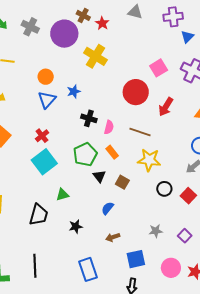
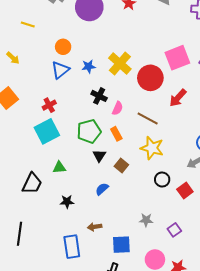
yellow cross: (95, 56) -> (120, 63), moved
pink square: (159, 68) -> (177, 58), size x1.4
brown arrow: (113, 237) -> (95, 227), moved

